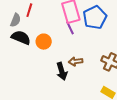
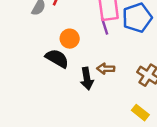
black semicircle: (21, 38) -> (57, 58), moved

